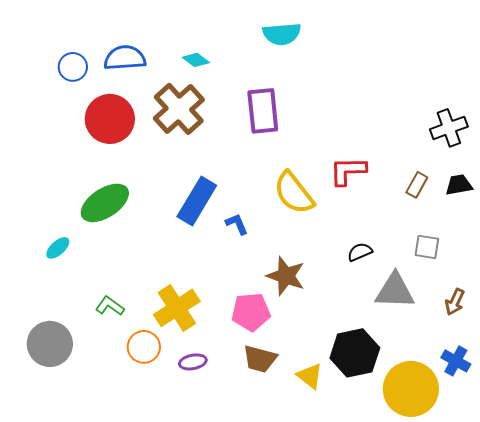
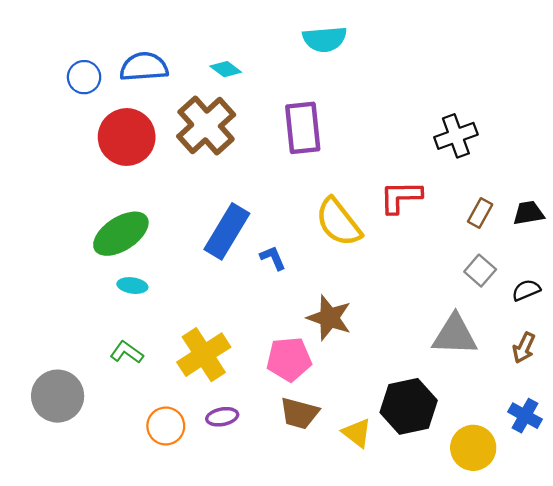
black cross: (449, 128) -> (456, 136), moved
gray square: (427, 247) -> (480, 271), moved, turned 32
cyan ellipse: (58, 248) -> (132, 286), moved, turned 50
black semicircle: (360, 252) -> (526, 290), moved
orange circle: (144, 347) -> (166, 426), moved
yellow circle: (411, 389) -> (473, 448), size x0.7

